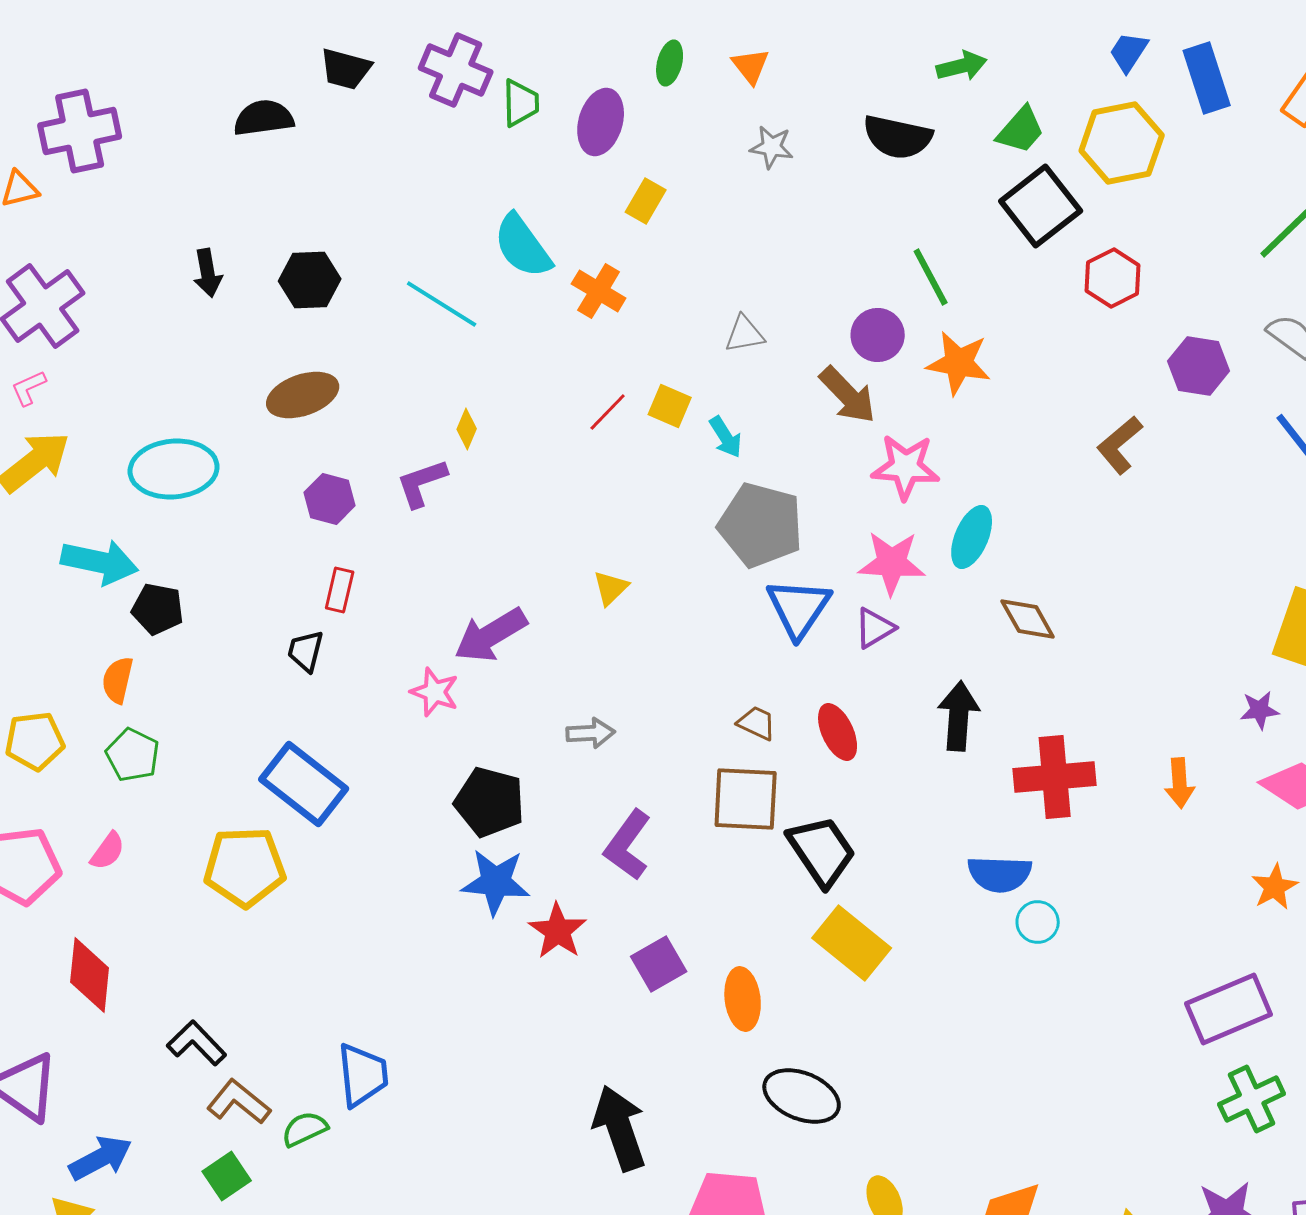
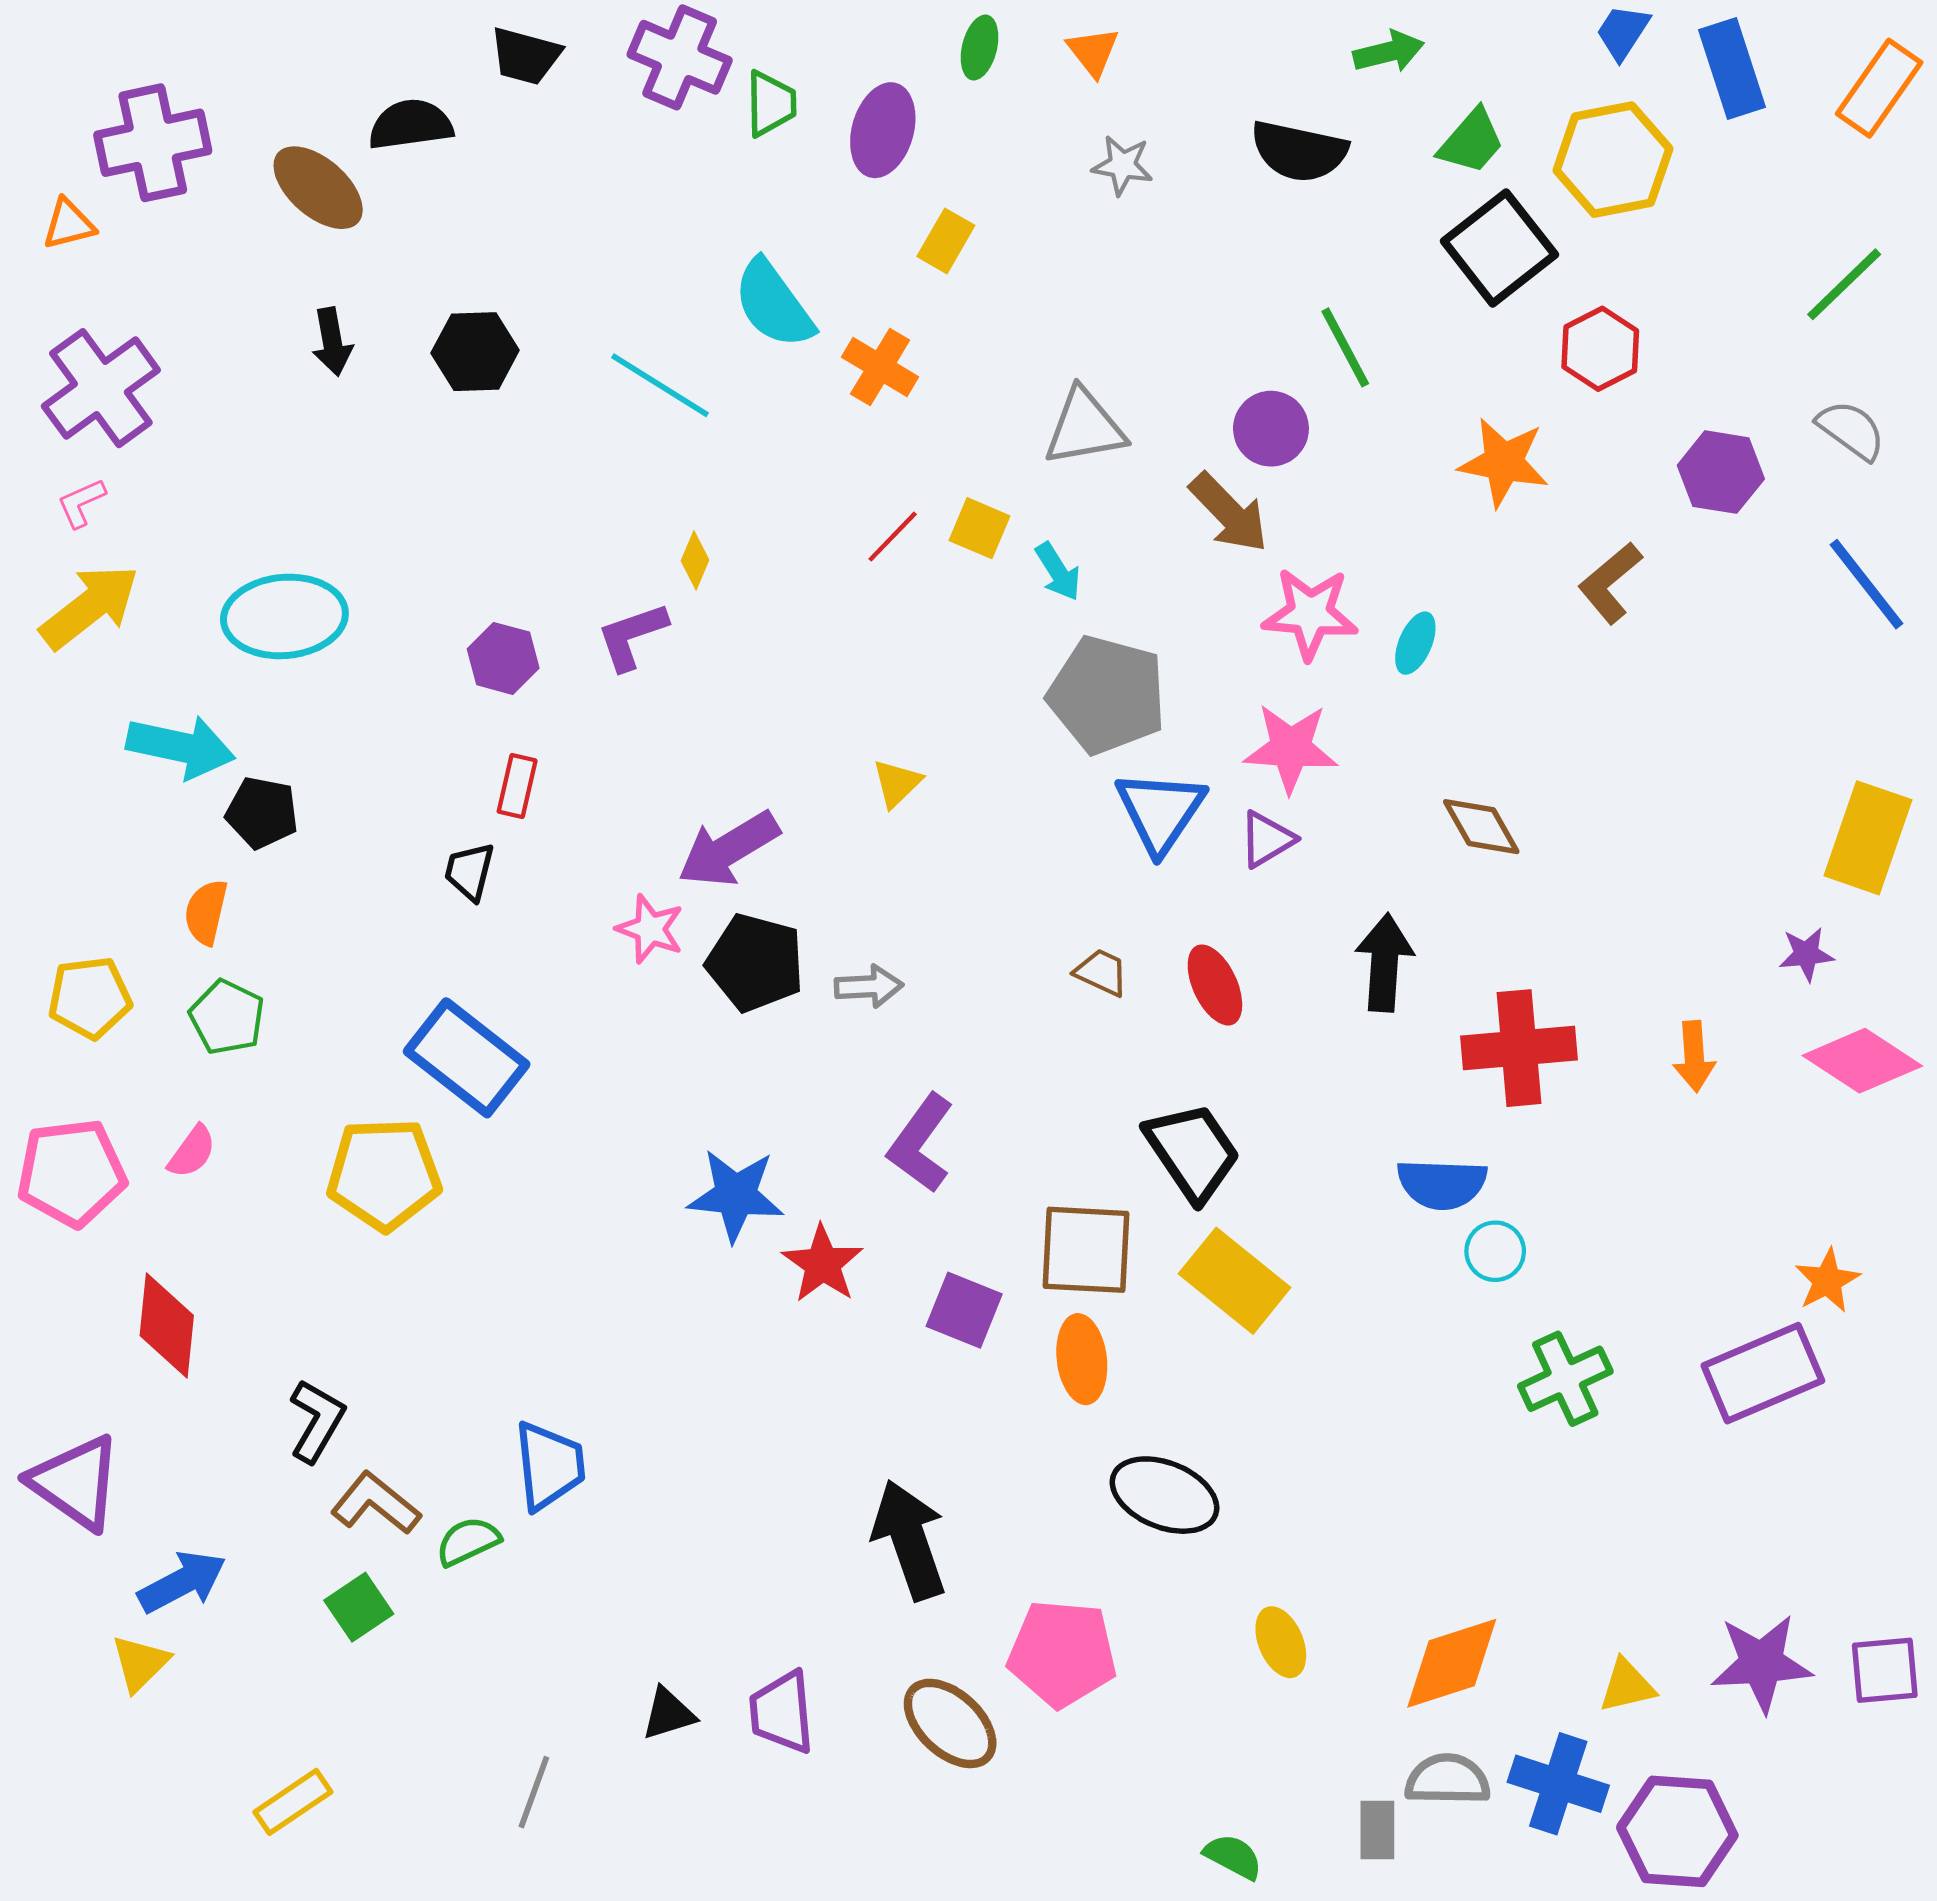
gray triangle: (745, 334) -> (1085, 427), size x1.5
orange star: (959, 363) -> (1504, 462), moved
brown ellipse: (303, 395) -> (318, 188), moved, turned 60
cyan ellipse: (972, 537) -> (1415, 643), moved, size x0.7
brown square: (746, 799) -> (1086, 1250), moved
black pentagon: (490, 802) -> (755, 963), moved
orange star: (1275, 887) -> (1827, 1281), moved
purple square: (659, 964) -> (964, 1310), turned -38
black L-shape: (197, 1043) -> (317, 1421), turned 74
green cross: (1252, 1099) -> (1565, 1379), moved

